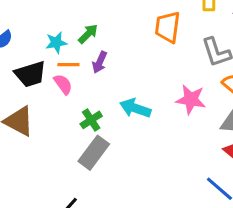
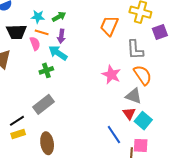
purple arrow: (100, 62) -> (61, 36), turned -32
cyan arrow: (135, 108) -> (58, 53), moved
gray rectangle: (94, 153) -> (44, 104), moved

